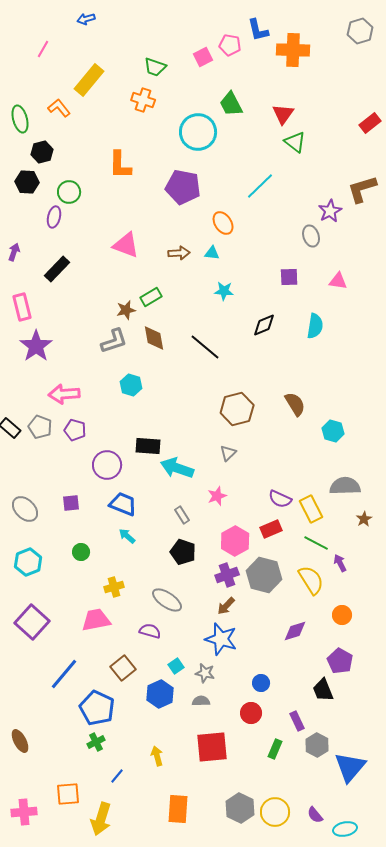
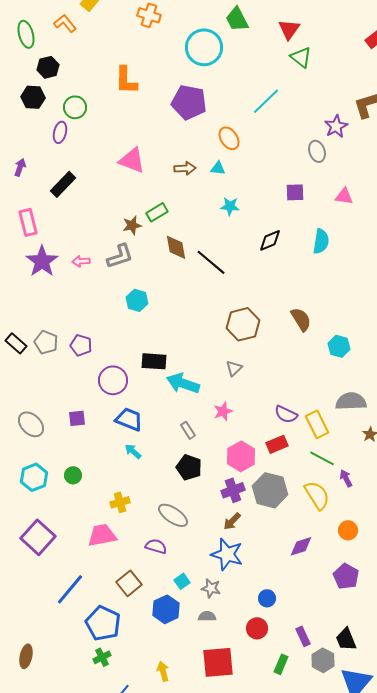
brown diamond: (154, 338) -> (176, 247), moved
pink arrow: (64, 394) -> (81, 261), moved, size x0.6
green circle: (81, 552) -> (73, 475), moved
black trapezoid: (323, 690) -> (346, 639), moved
brown ellipse: (20, 741) -> (26, 656), turned 40

